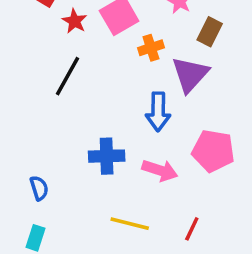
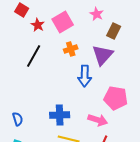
orange cross: (151, 48) -> (71, 49), moved
blue cross: (107, 156) -> (60, 115), moved
pink arrow: (160, 170) -> (98, 120), moved

